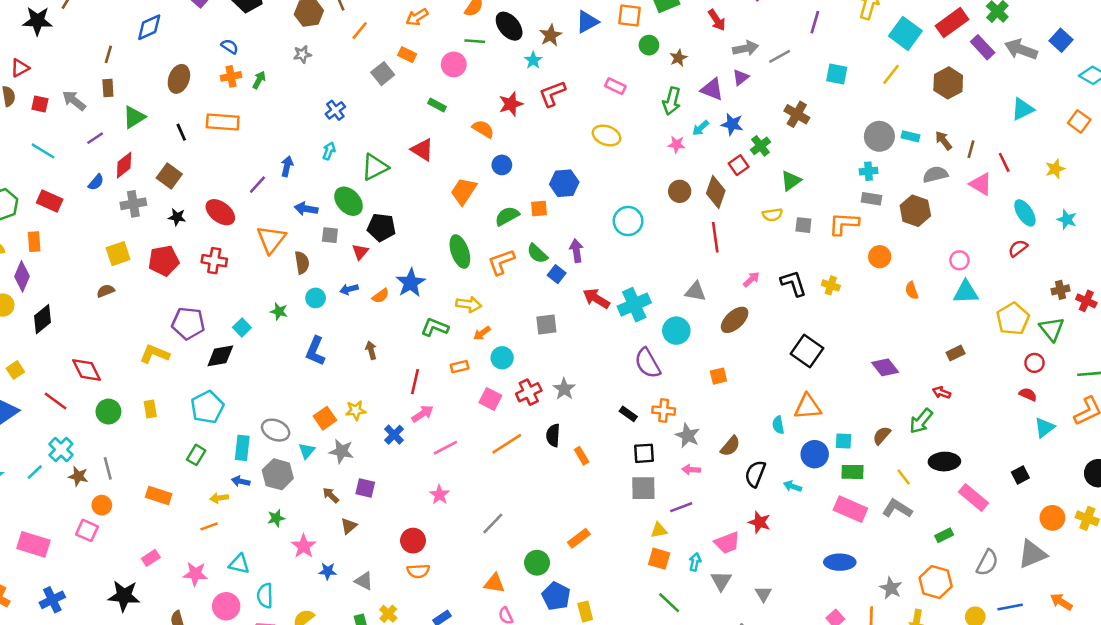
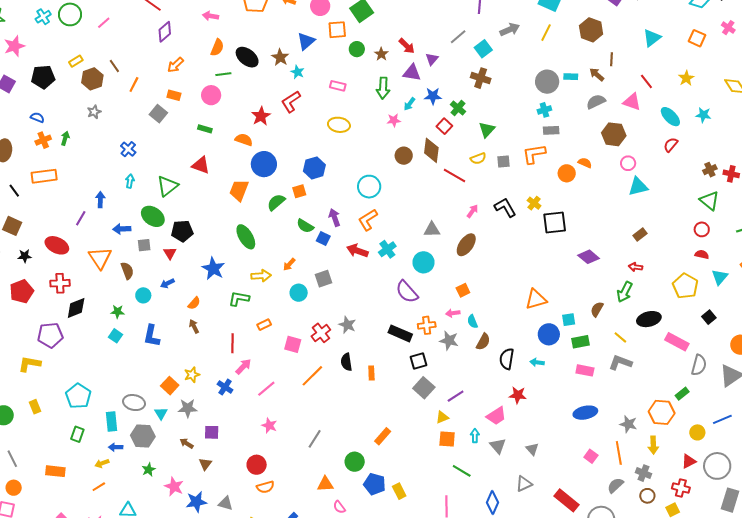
red arrow: (717, 20) -> (407, 46), moved
gray arrow: (746, 48) -> (510, 29), moved
cyan star: (533, 60) -> (297, 72), moved
cyan square: (837, 74) -> (483, 49), moved, turned -36
brown line: (971, 149) -> (611, 59), moved
blue circle: (502, 165) -> (264, 164), size x1.6
brown hexagon: (915, 211) -> (614, 134), moved
red line: (715, 237) -> (454, 176), moved, turned -40
orange L-shape: (501, 262) -> (368, 220), moved
yellow cross: (831, 285) -> (534, 203), turned 32
orange semicircle: (912, 290) -> (585, 163), moved, turned 144
orange semicircle: (381, 296) -> (194, 303), moved
cyan cross: (634, 305) -> (387, 249), size x0.7
yellow pentagon: (1013, 319) -> (685, 286), moved
cyan square: (242, 327) -> (115, 336), moved
orange arrow: (482, 333) -> (289, 264), moved
black square: (807, 351) -> (555, 222), moved, turned -30
black diamond: (220, 356) -> (76, 308), moved
cyan circle: (502, 358) -> (299, 293), moved
black rectangle: (628, 414) -> (400, 333), size x1.6
cyan semicircle: (778, 425) -> (473, 322), moved
orange rectangle: (582, 456) -> (371, 373), turned 40
pink arrow: (691, 470) -> (453, 313), moved
gray square: (643, 488) -> (424, 388), turned -35
pink rectangle: (850, 509) -> (585, 370), size x0.7
green rectangle: (944, 535) -> (682, 394), moved
gray semicircle: (987, 563) -> (699, 365), moved
blue star: (328, 571) -> (196, 502), size x1.5

